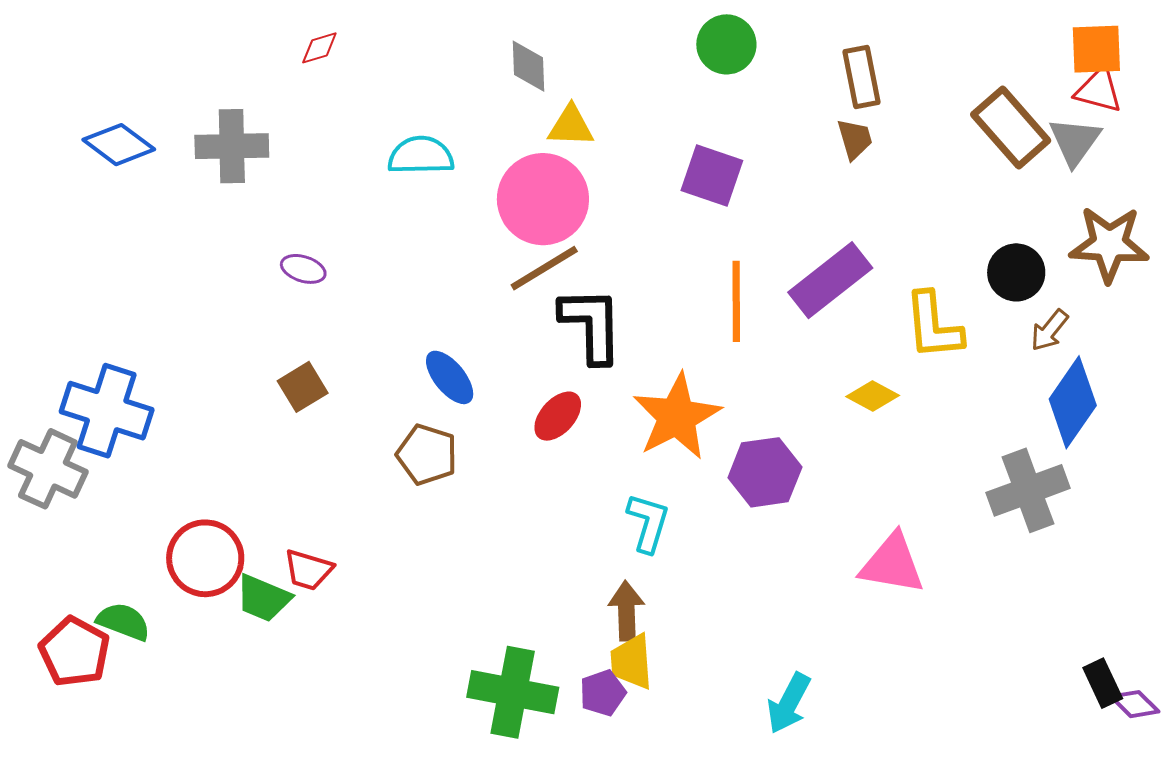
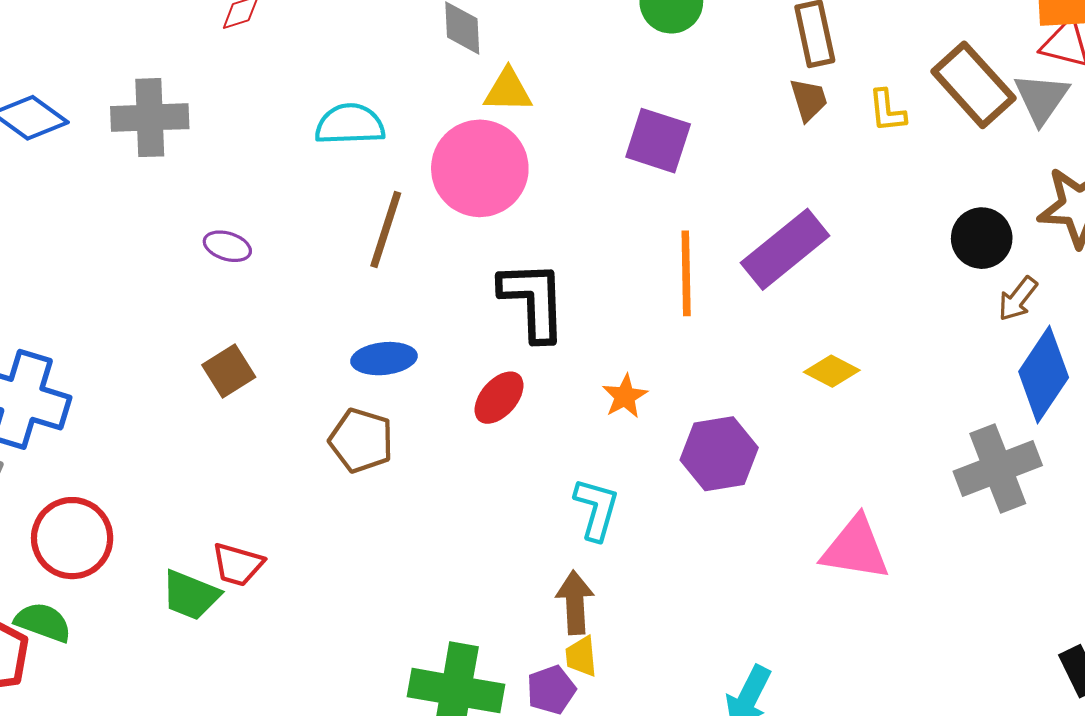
brown line: (544, 268) -> (386, 229), moved, turned -40
yellow L-shape: (933, 326) -> (887, 111), moved, size x0.6
blue ellipse: (450, 377) -> (384, 359), turned -56
orange star: (677, 417) -> (625, 396), size x0.5
red circle: (205, 558) -> (72, 538), moved
yellow trapezoid: (632, 662) -> (581, 656), size x0.7

